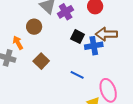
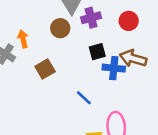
brown circle: (34, 27) -> (60, 28), moved
black square: (78, 37) -> (97, 52), turned 32

